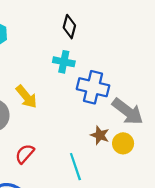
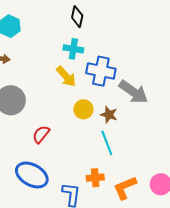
yellow arrow: (26, 97) -> (66, 76), moved
yellow circle: (123, 143) -> (83, 109), moved
cyan line: (75, 167) -> (107, 143), moved

